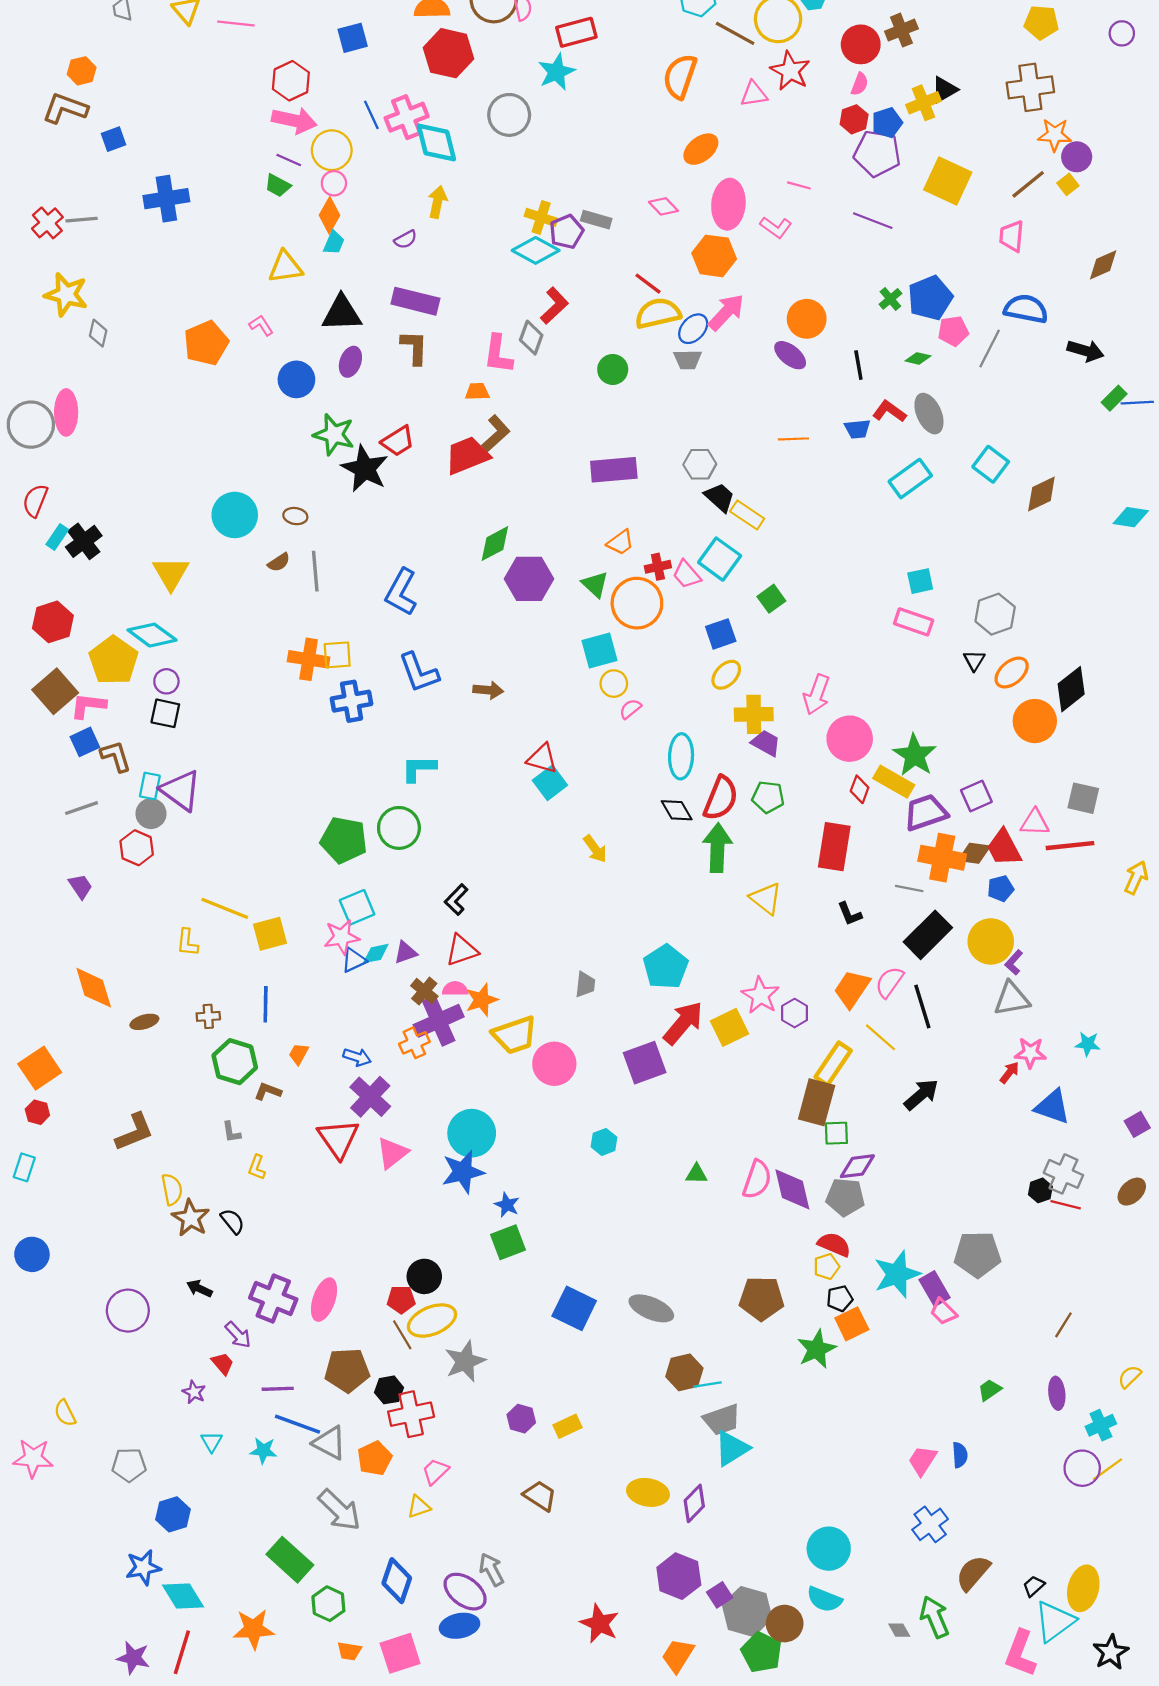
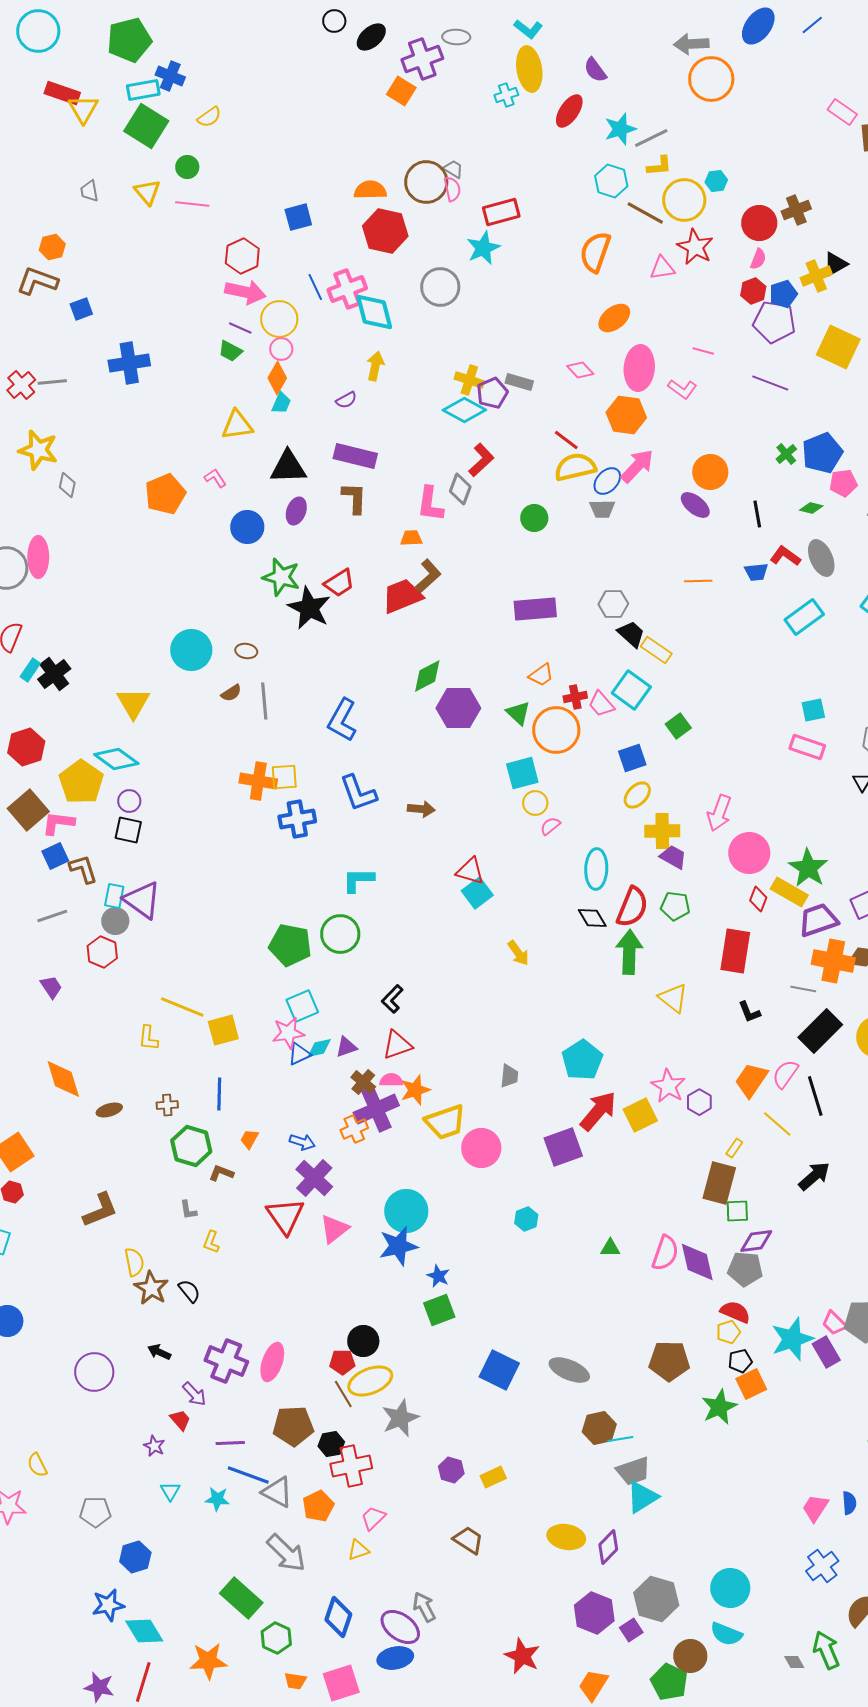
yellow rectangle: (833, 1064) -> (734, 1148), size x0.5
pink trapezoid: (943, 1312) -> (834, 1323), moved
gray hexagon: (747, 1611) -> (656, 1599), moved

